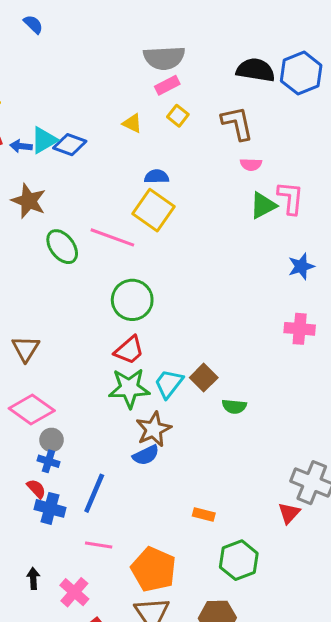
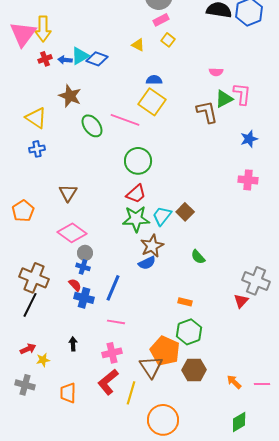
brown L-shape: (237, 123) -> (207, 112), moved
green semicircle: (234, 406) -> (198, 257), moved, turned 42
green hexagon: (239, 560) -> (189, 332), moved
orange pentagon: (154, 569) -> (165, 351), moved
pink cross: (74, 592) -> (112, 353), moved, turned 36

